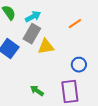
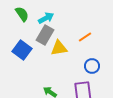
orange line: (75, 24) -> (85, 37), moved

